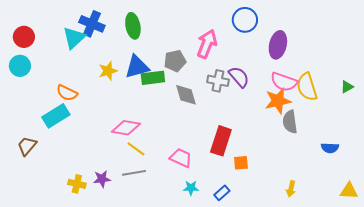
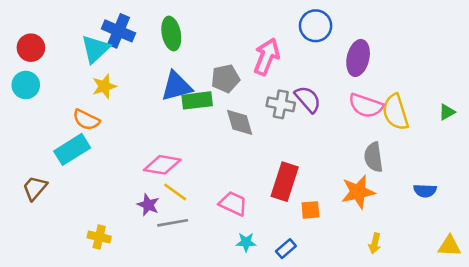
yellow star: (108, 71) -> (104, 86), moved
orange star: (278, 101) -> (358, 192), moved
purple star: (102, 179) -> (148, 205), moved, turned 30

